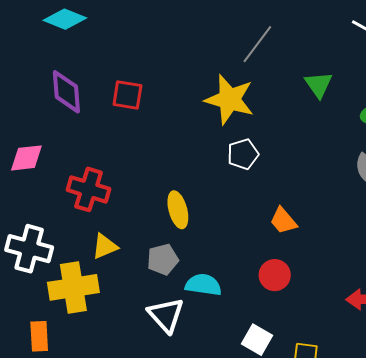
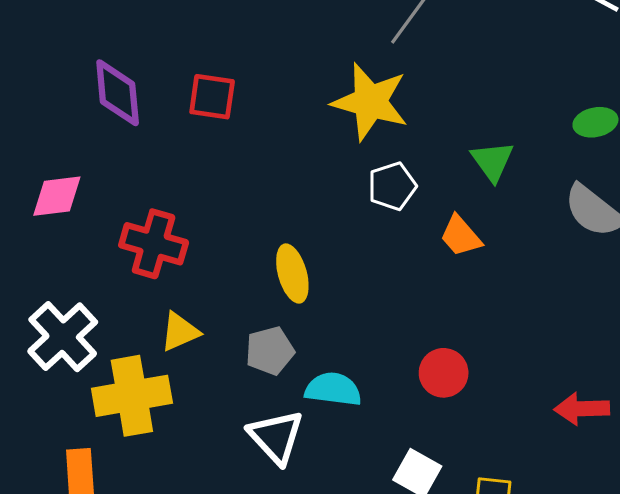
green triangle: (319, 85) -> (492, 161), moved
orange trapezoid: (283, 221) -> (461, 236), moved
white cross: (29, 249) -> (63, 337), turned 33

